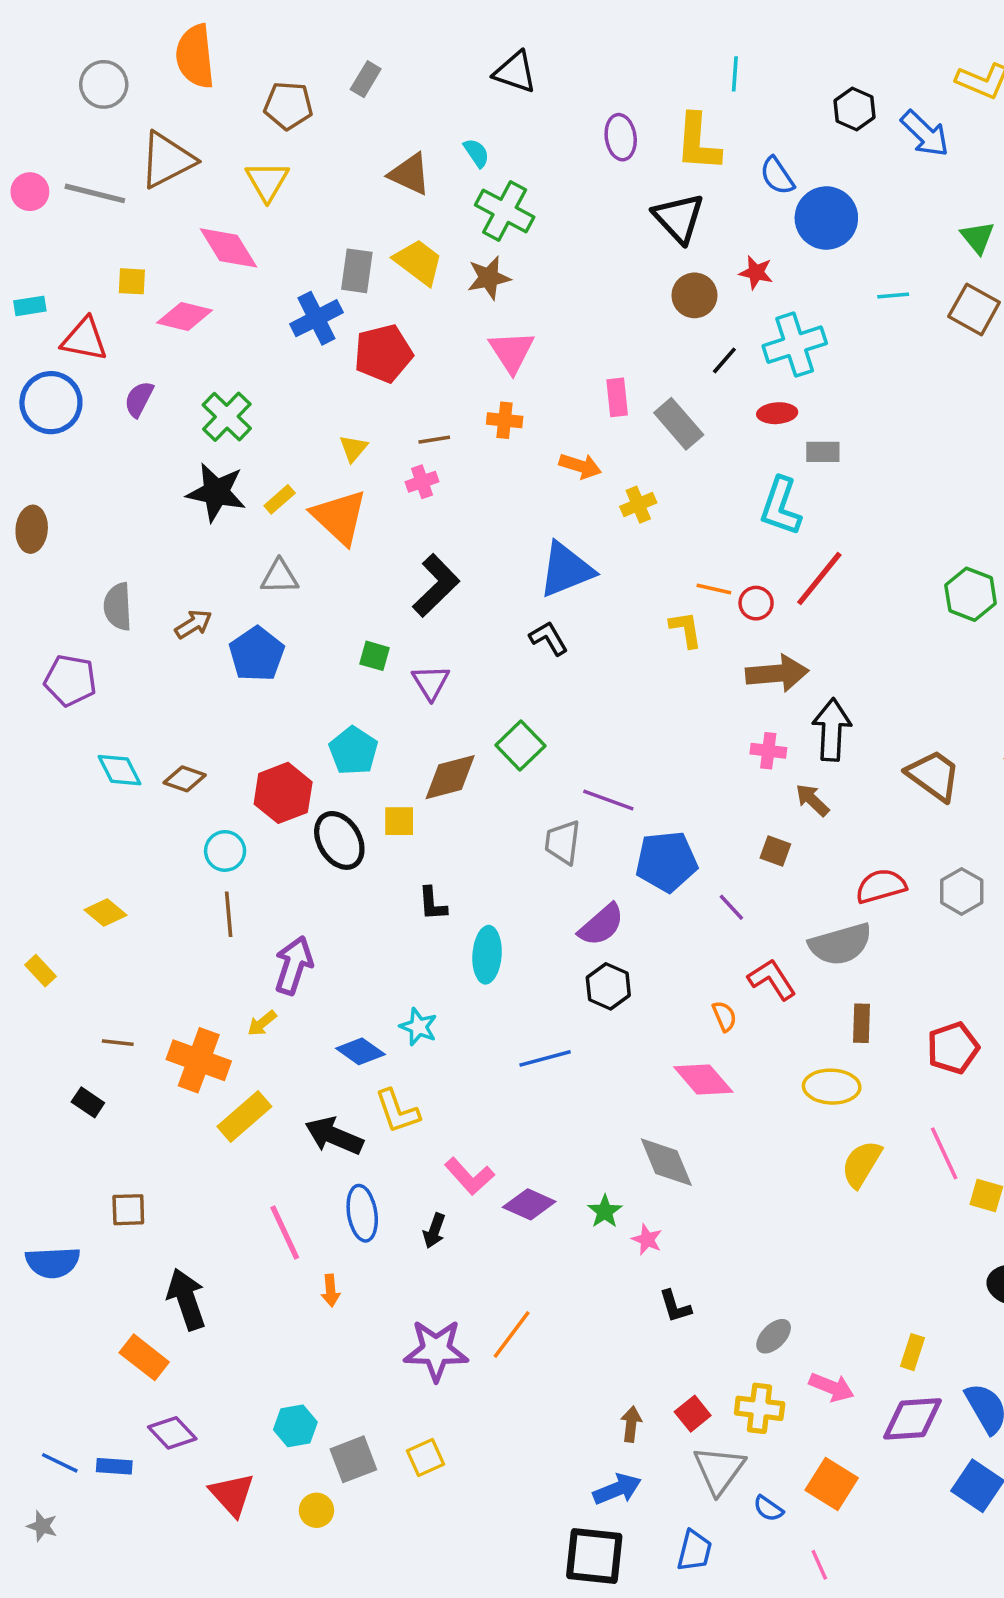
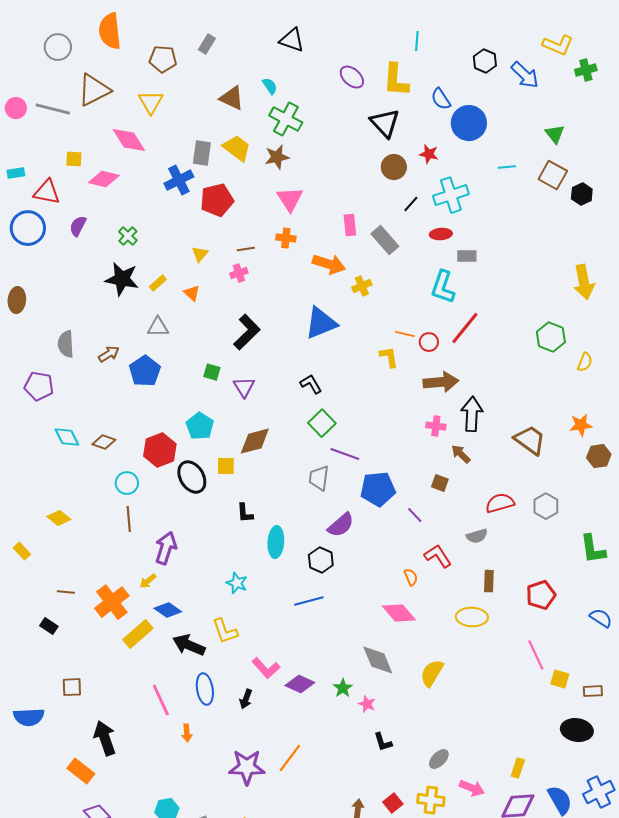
purple ellipse: (621, 137) -> (352, 77), turned -40
green cross: (227, 417) -> (128, 236), size x0.7
orange arrow: (580, 466) -> (329, 264), size x1.4
orange triangle: (339, 517) -> (192, 293), size x0.5
black L-shape: (549, 638) -> (311, 384), moved
green square: (520, 745) -> (322, 423), moved
gray semicircle: (840, 944) -> (477, 536), size x0.6
black hexagon: (608, 986) -> (321, 560), moved
blue diamond: (360, 1051) -> (168, 610), moved
orange cross: (199, 1060) -> (112, 602), turned 32
yellow semicircle: (862, 1164) -> (432, 673), moved

